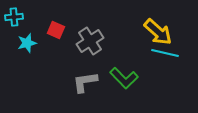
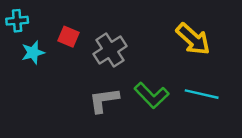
cyan line: (165, 53) -> (202, 94), moved

